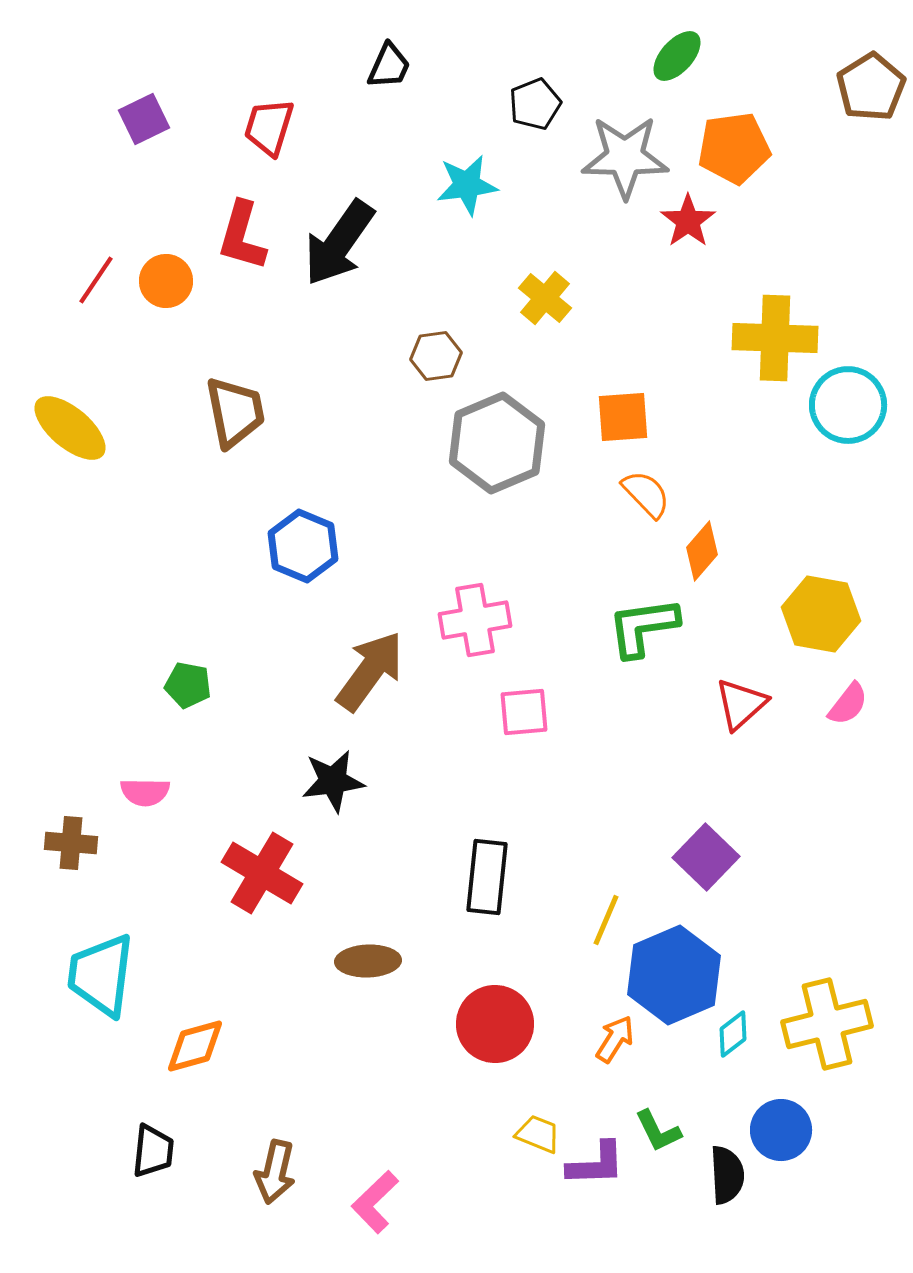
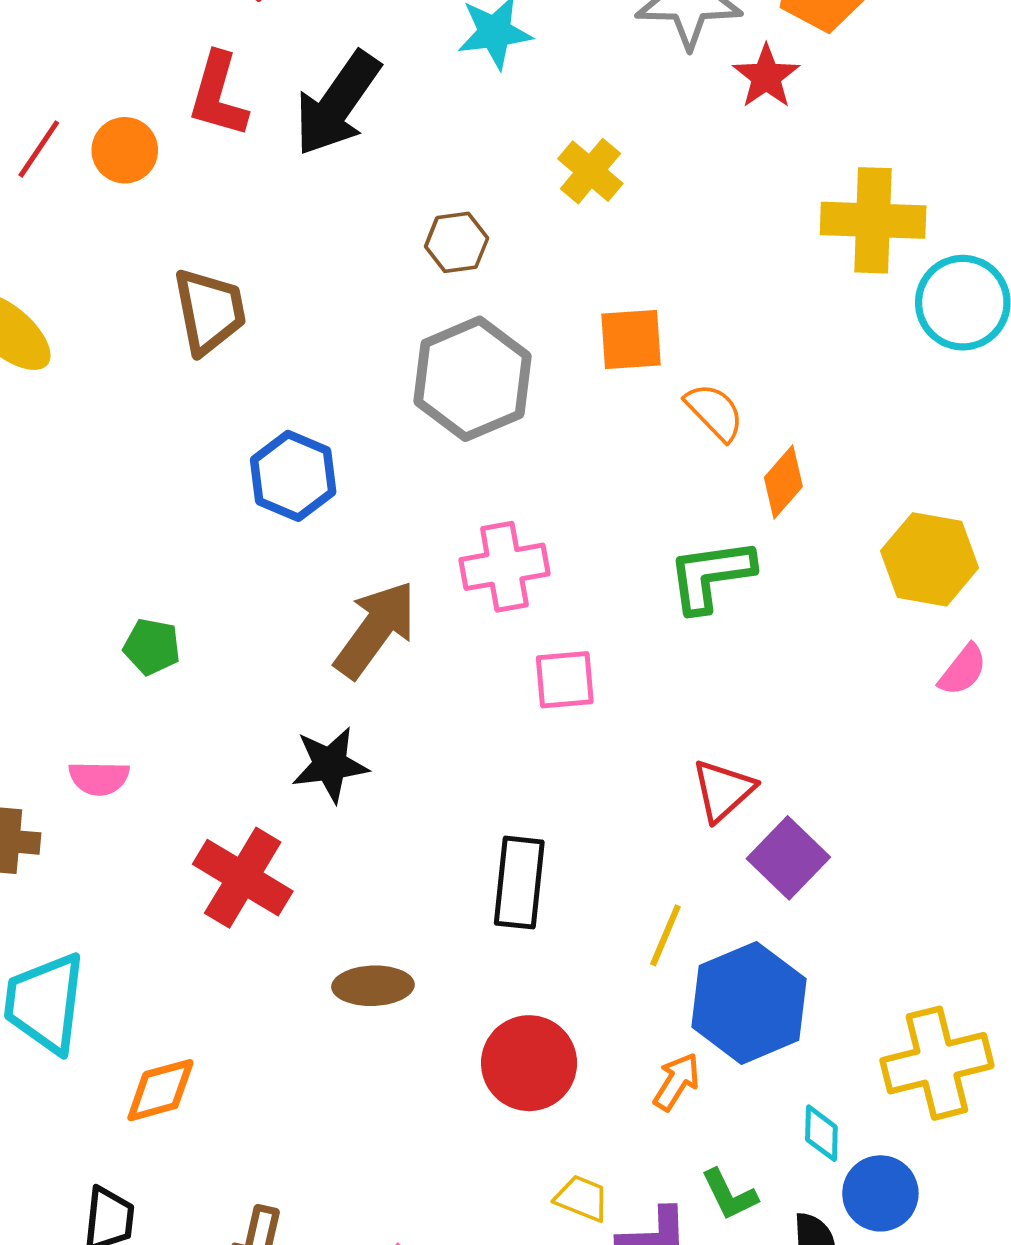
orange square: (623, 417) -> (631, 339), moved
gray hexagon: (497, 443) -> (473, 379), moved
red triangle: (741, 704) -> (723, 790), moved
cyan diamond: (733, 1034) -> (821, 1133), moved, turned -51

